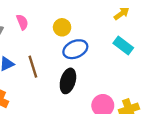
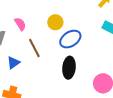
brown line: (33, 67) -> (34, 48), moved

